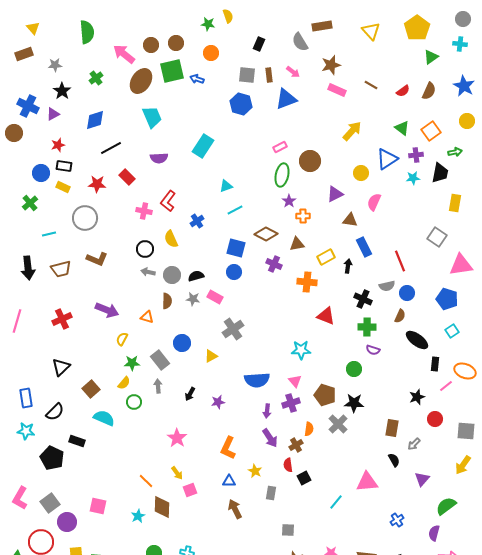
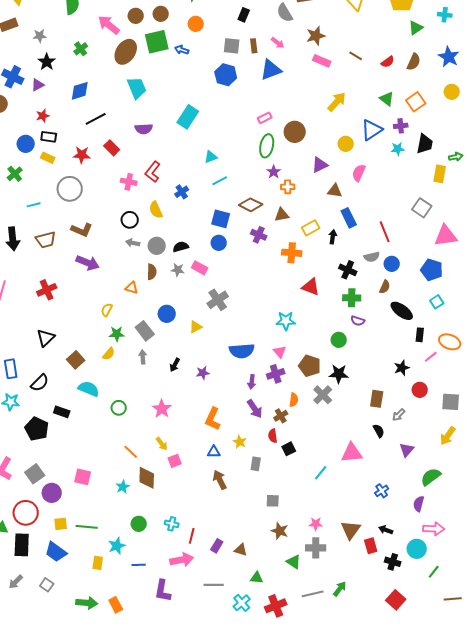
green arrow: (455, 152) -> (456, 157), moved
purple arrow: (107, 310) -> (88, 263), moved
green circle: (134, 402) -> (119, 408), moved

